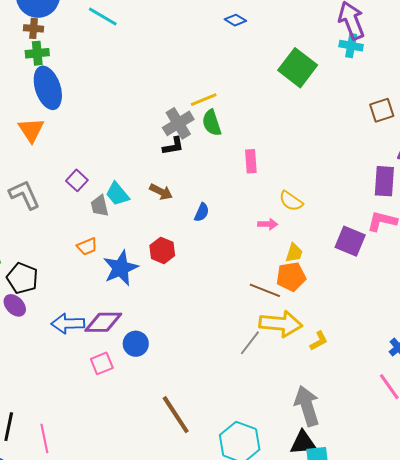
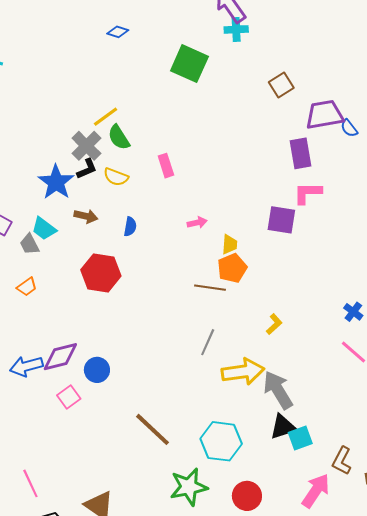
yellow semicircle: (291, 201) -> (116, 177), moved
red hexagon: (162, 250) -> (101, 273), size x1.5
blue star: (121, 268) -> (56, 182), moved
yellow arrow: (281, 324) -> (243, 372), moved

